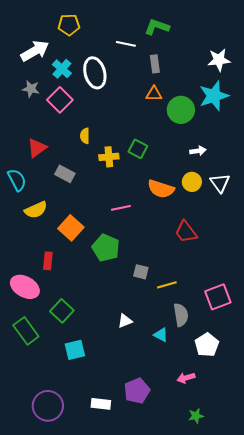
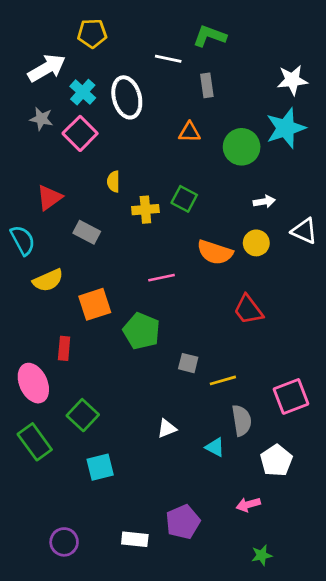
orange triangle: (154, 94) -> (190, 132), moved
white triangle: (220, 183) -> (304, 231), moved, turned -30
orange square: (71, 228) -> (95, 304), turned 30
pink ellipse: (25, 287) -> (33, 383), turned 36
purple circle: (48, 406) -> (64, 542), size x0.7

